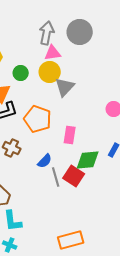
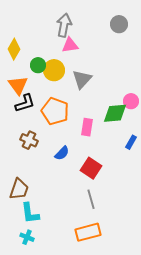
gray circle: (80, 32) -> (119, 24), moved, size x0.7
yellow circle: (50, 72) -> (54, 70), moved
green diamond: (88, 160) -> (115, 113), moved
gray line: (56, 177) -> (91, 199), moved

